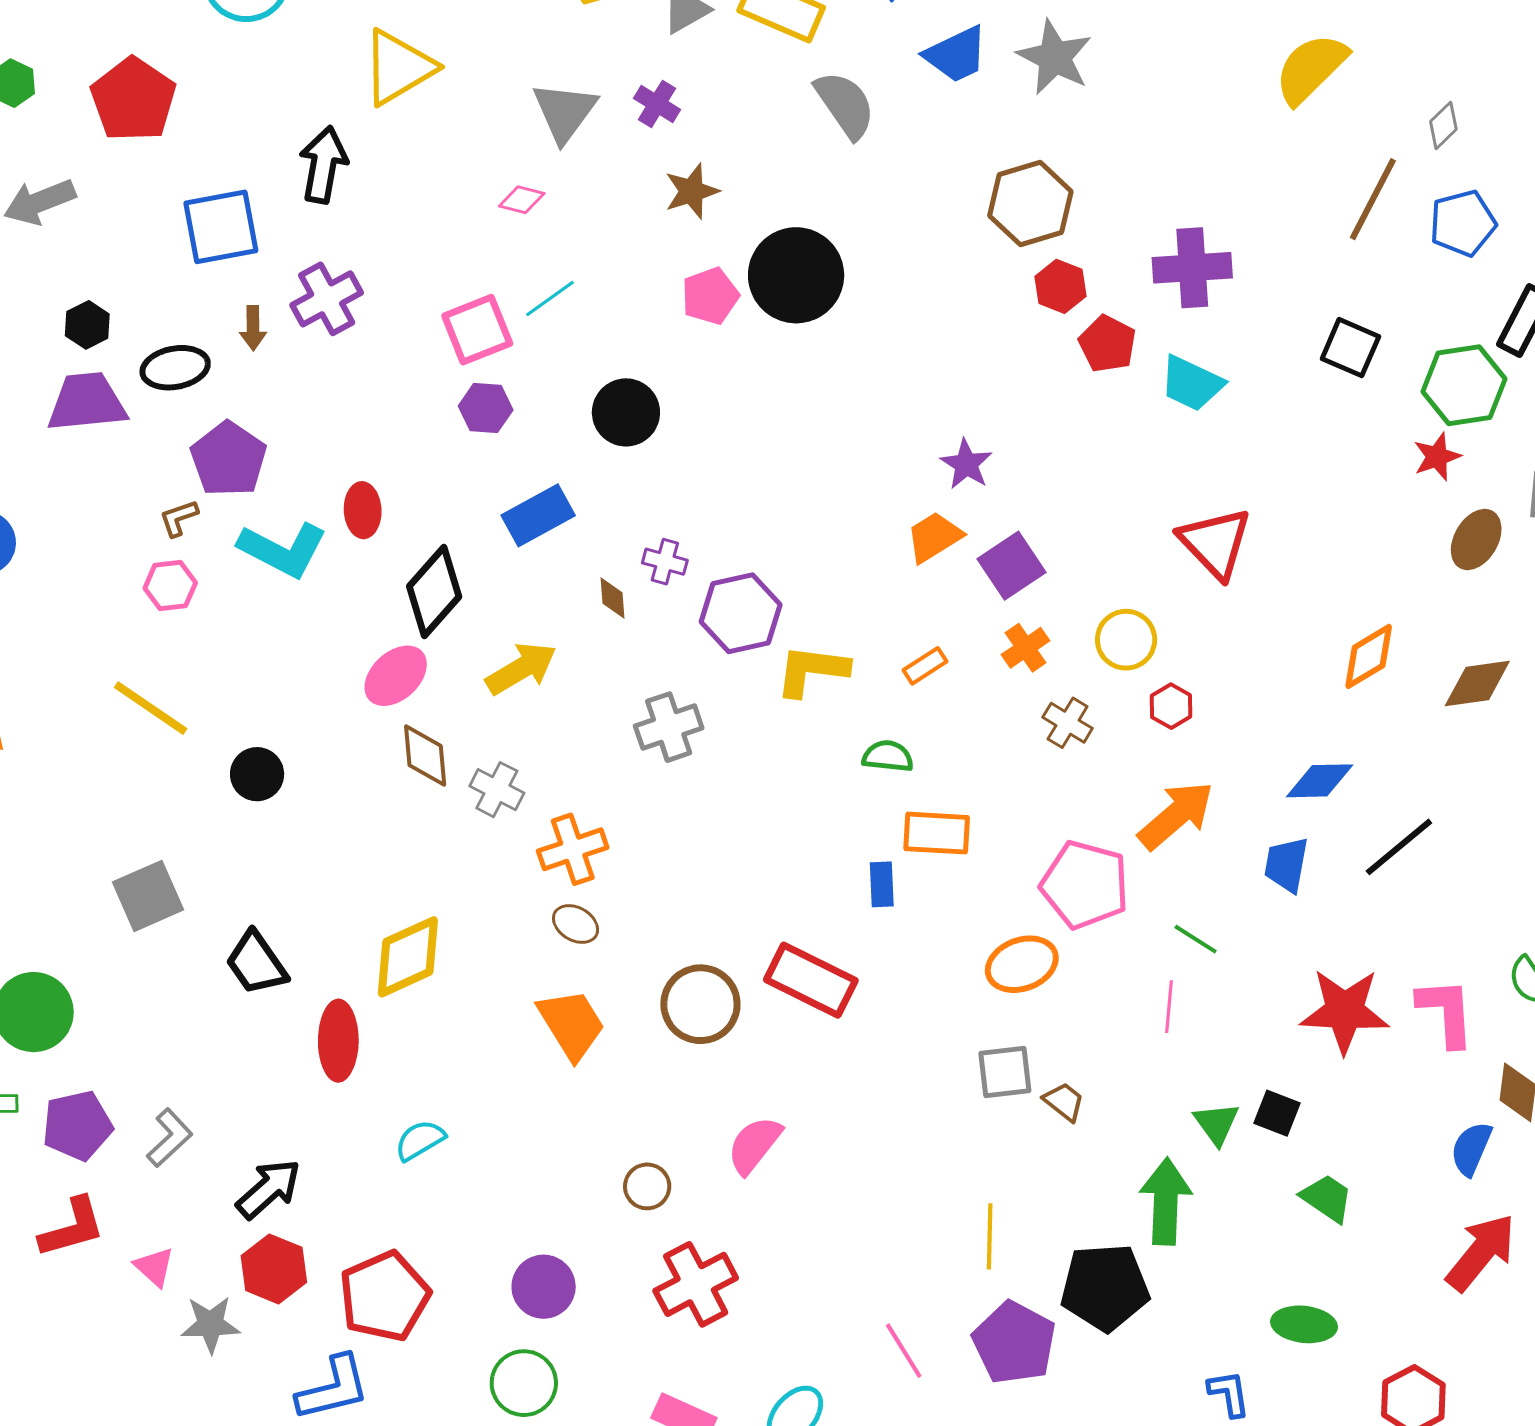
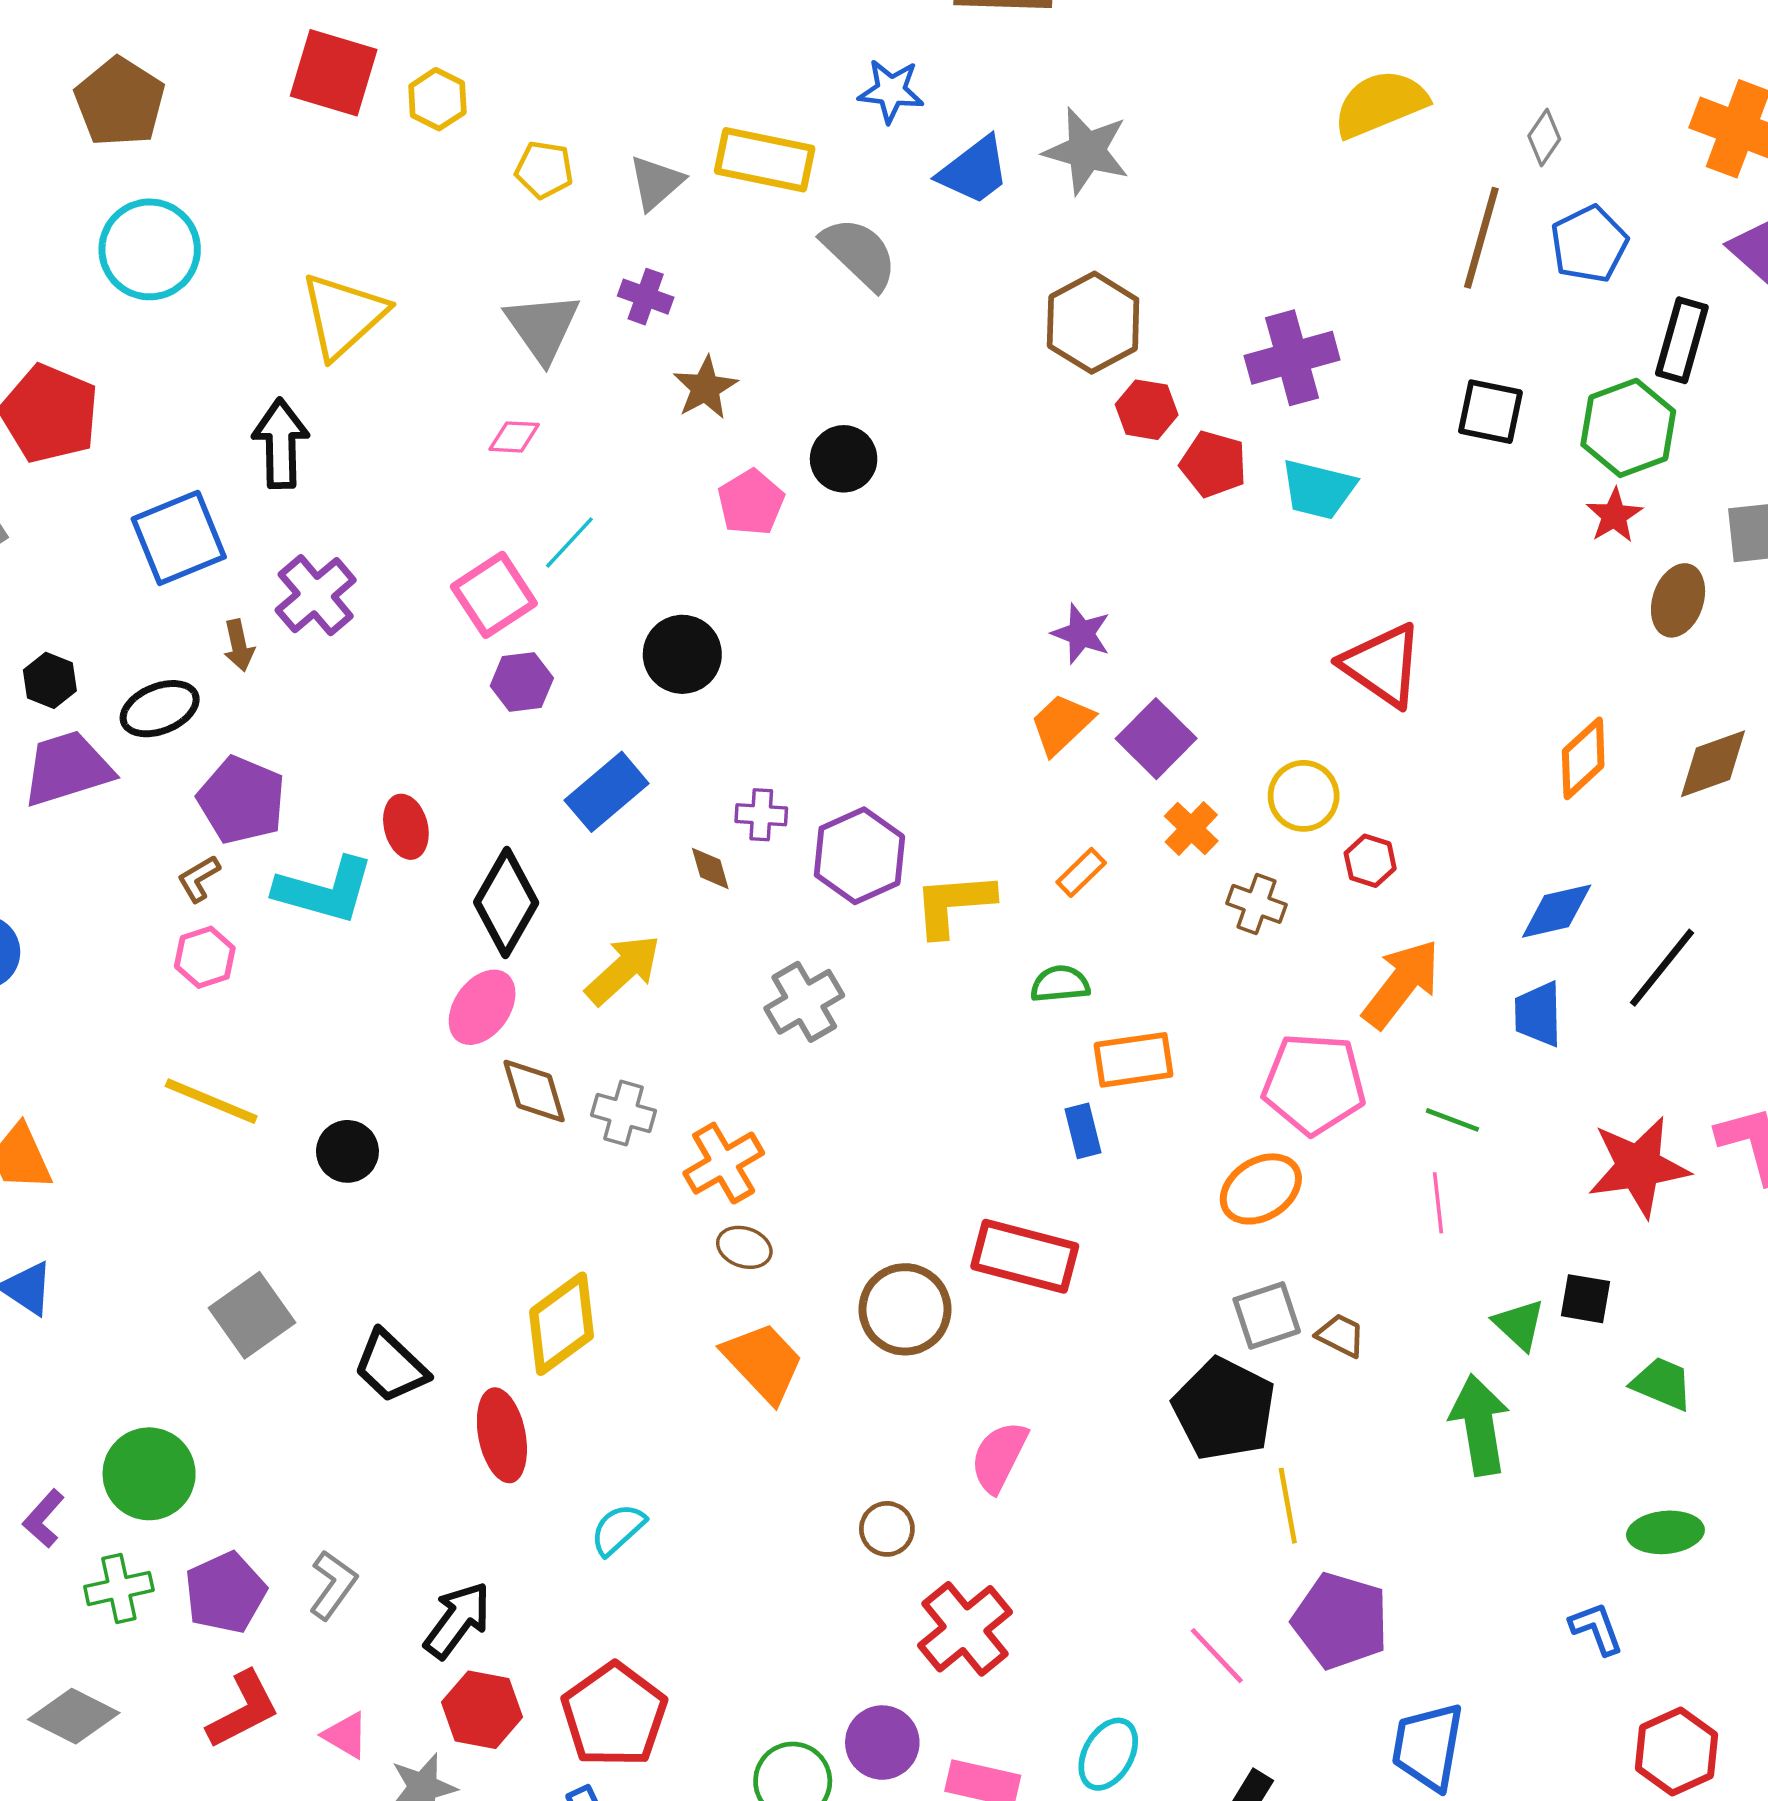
yellow semicircle: (1311, 69) -> (1380, 104), turned 34
black circle: (796, 275) -> (844, 459), size x0.6
purple circle: (544, 1287) -> (882, 1743), moved
black pentagon: (1105, 1287) -> (1224, 1409), moved, turned -30

